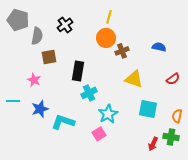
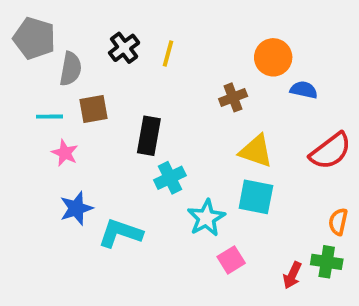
yellow line: (109, 17) -> (168, 54), moved
orange circle: (106, 38) -> (273, 57), moved
red semicircle: (173, 79) -> (330, 151), size x1.6
cyan line: (13, 101) -> (50, 117), moved
cyan square: (148, 109) -> (256, 197), moved
pink square: (99, 134) -> (231, 260), moved

